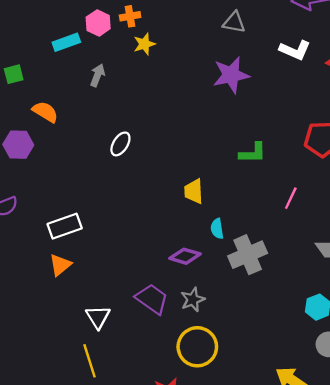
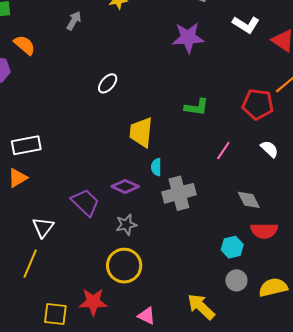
white ellipse: (120, 144) -> (108, 83), moved
yellow trapezoid: (194, 191) -> (141, 132), size x1.4
purple trapezoid: (152, 299) -> (85, 202), moved
yellow line: (89, 361) -> (30, 264), turned 32

